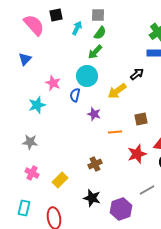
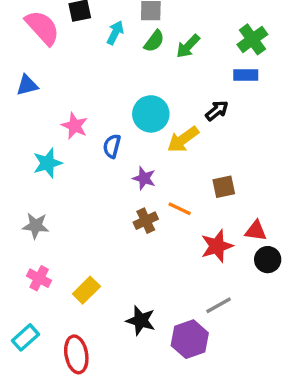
green arrow: (95, 52) -> (188, 46), moved
blue triangle: (25, 59) -> (27, 85), turned 32
cyan circle: (87, 76) -> (151, 114), moved
orange line: (115, 132) -> (180, 209), turned 32
brown cross: (95, 164) -> (146, 221), moved
gray line: (147, 190) -> (219, 305), moved
cyan rectangle: (24, 208) -> (26, 337), turned 35

